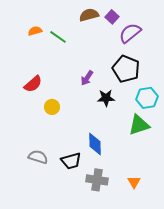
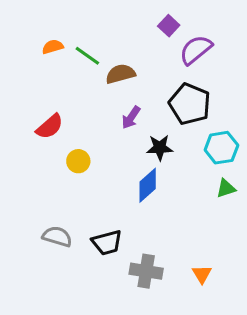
brown semicircle: (89, 15) -> (120, 74), moved
green triangle: (139, 125) -> (226, 188), moved, size x0.6
blue diamond: (95, 144) -> (148, 185), moved, turned 50

